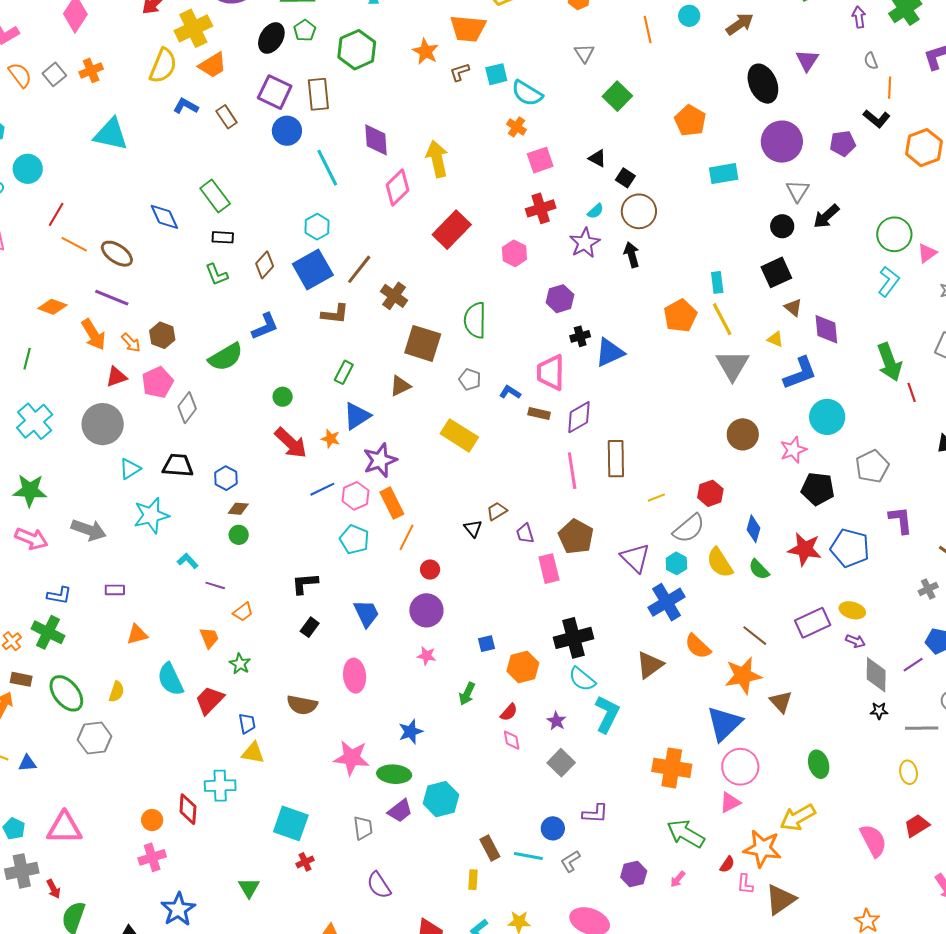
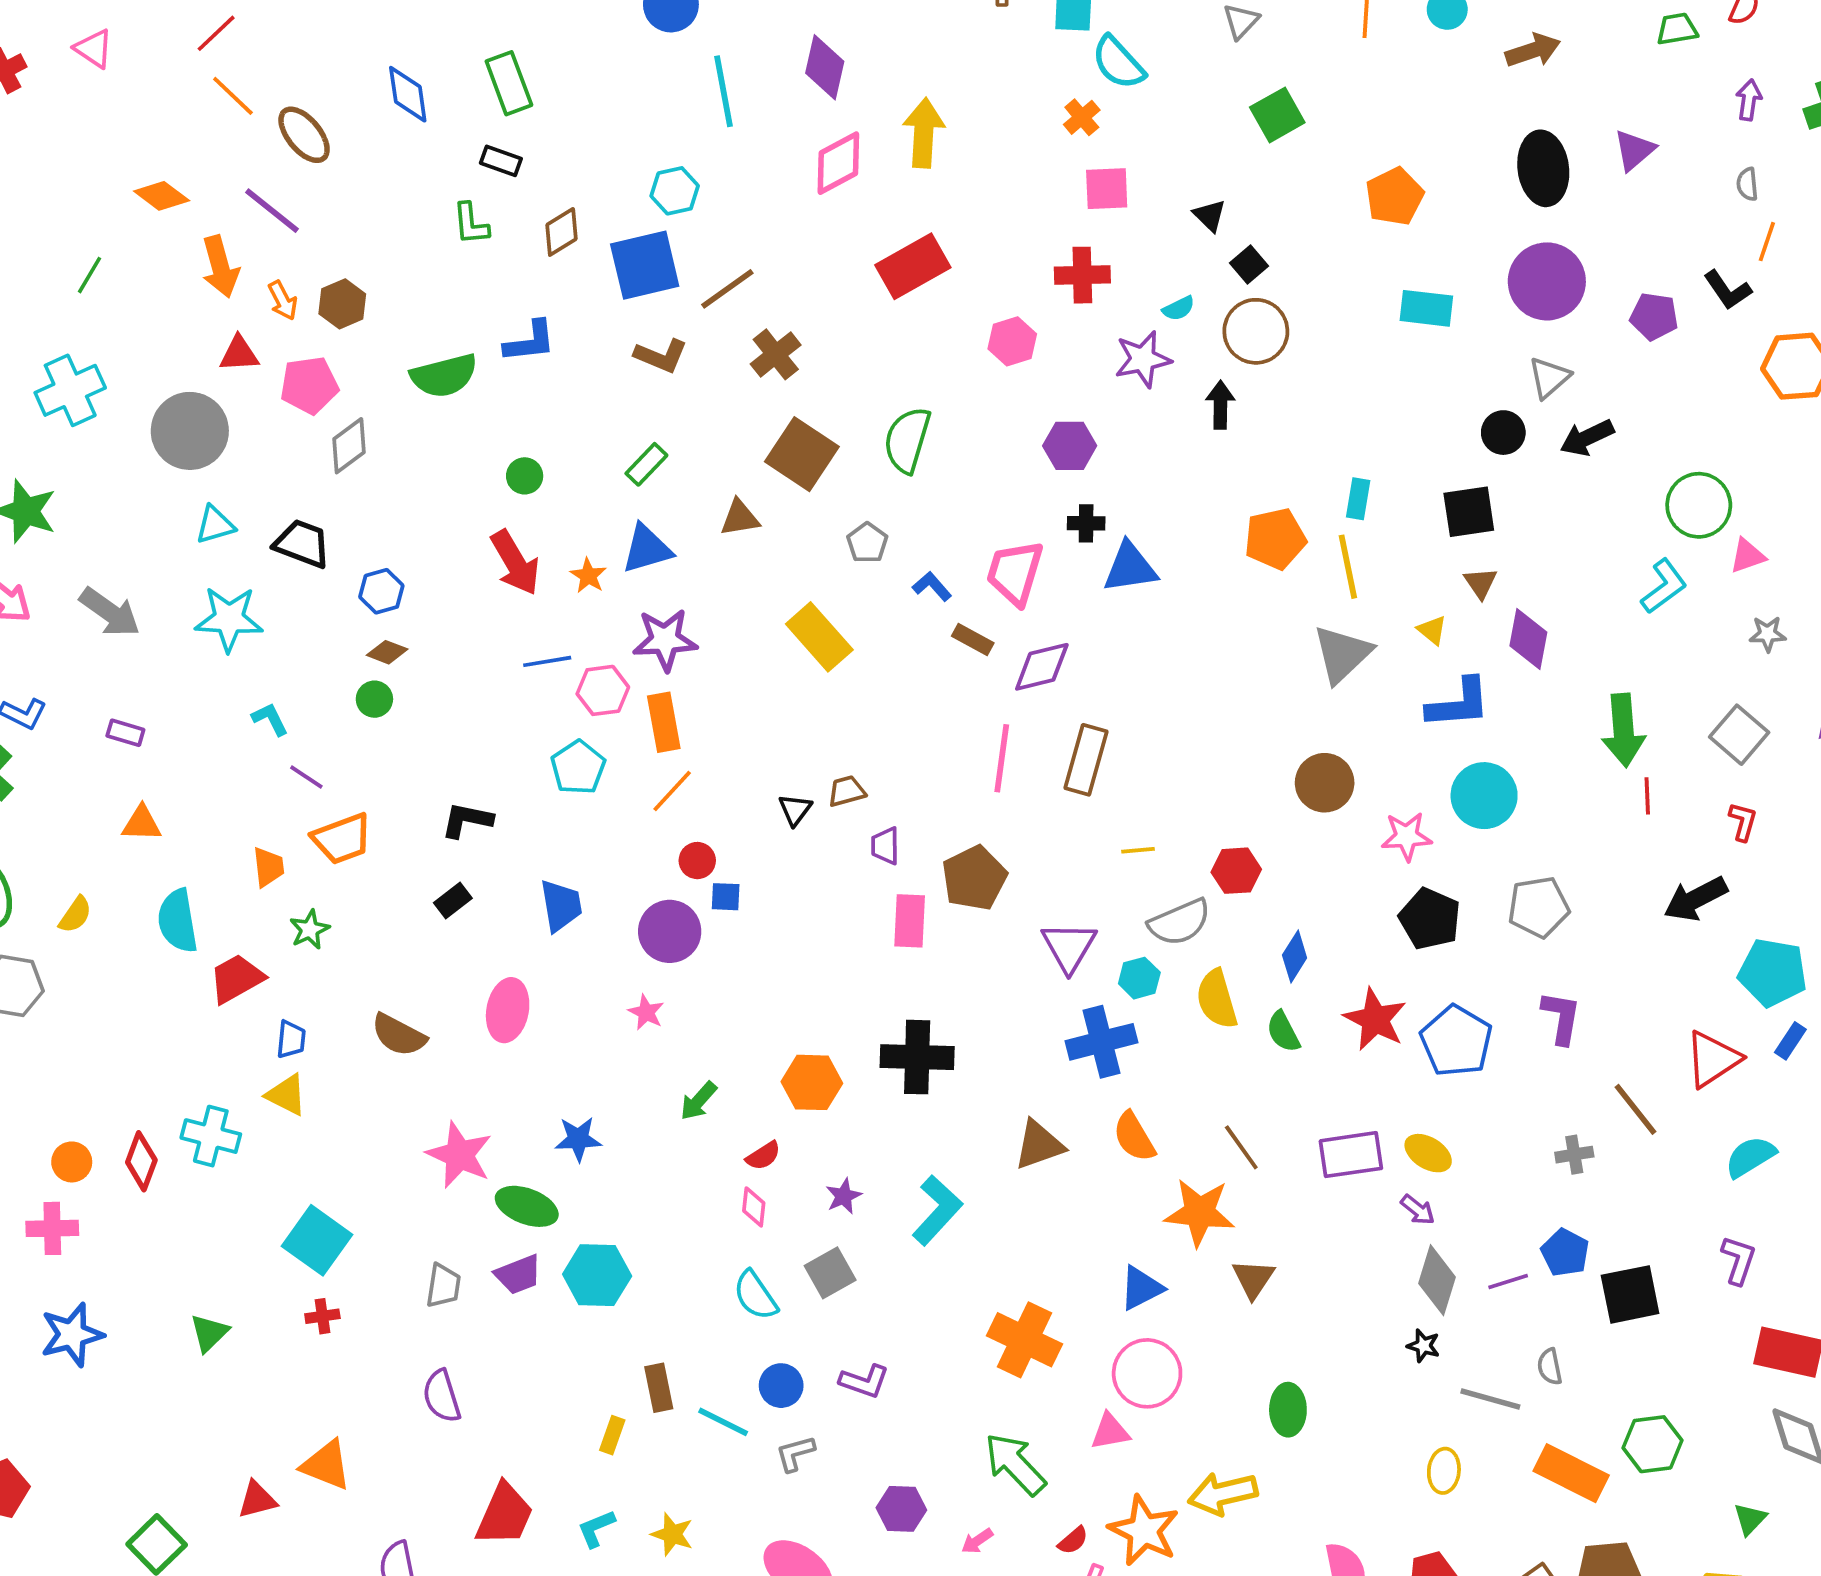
orange trapezoid: (243, 612) -> (342, 839), size x1.6
blue square: (486, 644) -> (726, 897), moved
cyan semicircle: (582, 679) -> (755, 1295), moved
blue triangle: (724, 723) -> (1141, 1288), size x0.7

